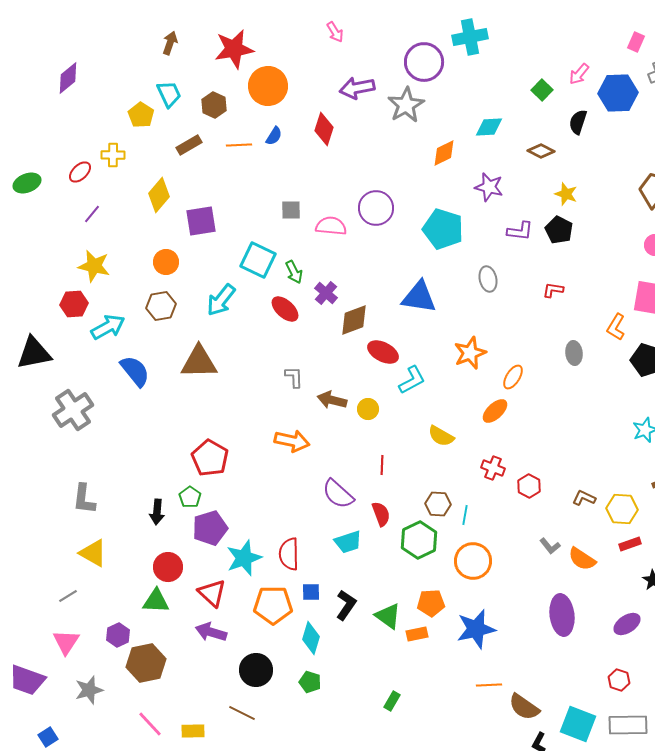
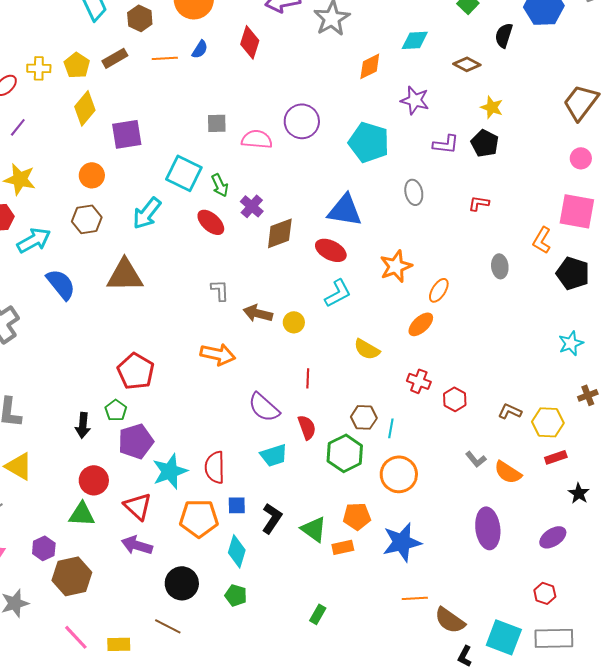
yellow pentagon: (141, 115) -> (77, 65), moved
red ellipse: (383, 352) -> (331, 250), moved

